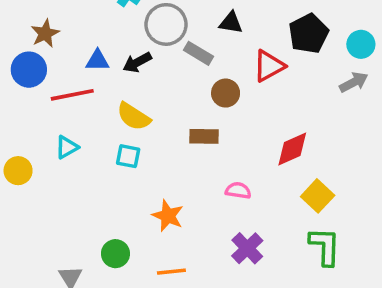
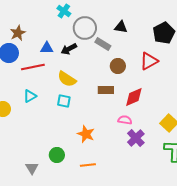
red triangle: (269, 66) -> (149, 61), moved
red diamond: (292, 149) -> (134, 97), moved
purple cross: (247, 248) -> (136, 138), moved

